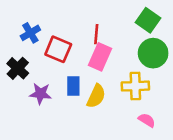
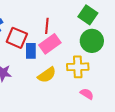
pink rectangle: (100, 57) -> (50, 44), turned 30
blue rectangle: (73, 86) -> (31, 51), moved
yellow semicircle: (96, 96) -> (47, 75), turned 30

